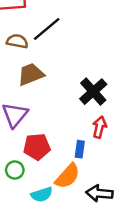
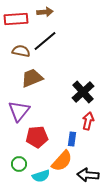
green circle: (15, 170) -> (19, 164), moved

